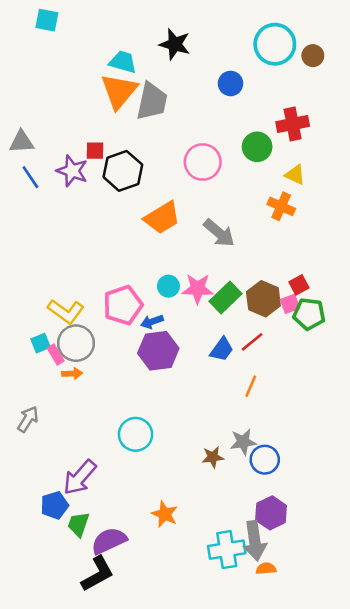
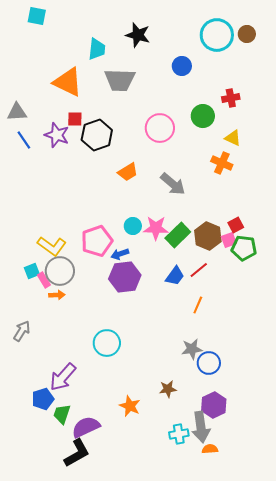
brown circle: (313, 56) -> (247, 34), moved
cyan trapezoid: (123, 62) -> (97, 49), turned 80
orange triangle: (119, 91) -> (68, 82), moved, turned -44
gray trapezoid: (152, 101) -> (120, 80), turned 80
red cross: (293, 124) -> (231, 98), size x0.7
orange trapezoid: (162, 218) -> (128, 172), size x0.7
brown star: (213, 457) -> (168, 389), moved
cyan cross: (227, 550) -> (179, 434), size x0.7

